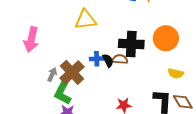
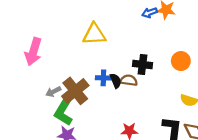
orange circle: (166, 38) -> (181, 61), size x0.7
black cross: (131, 44) -> (143, 64), size x0.7
gray arrow: (52, 75) -> (53, 92), turned -144

